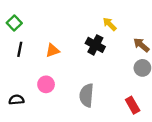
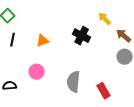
yellow arrow: (110, 24) -> (105, 19), moved
red rectangle: (133, 105) -> (104, 91), moved

